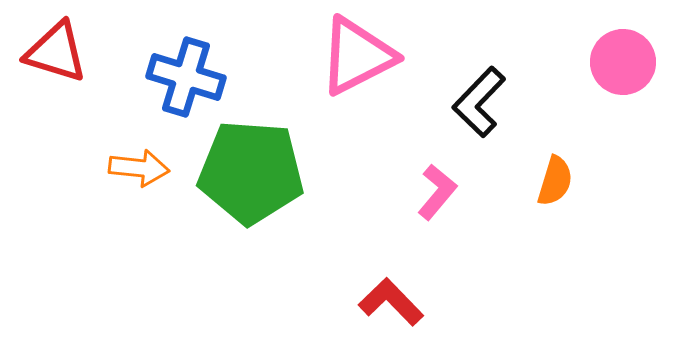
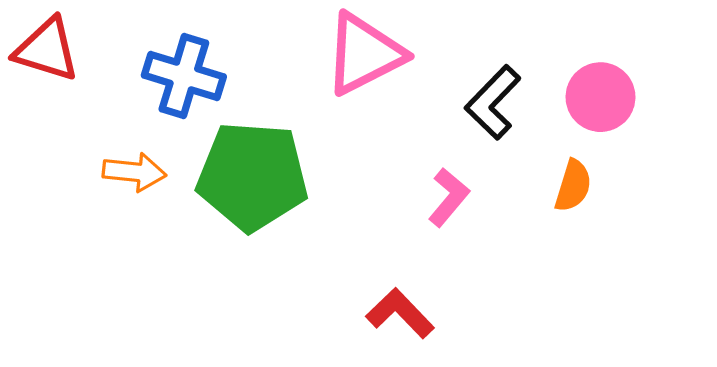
pink circle: (623, 62) -> (601, 97), moved

